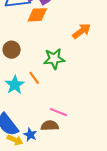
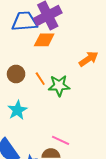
orange line: (34, 78) -> (40, 79), moved

